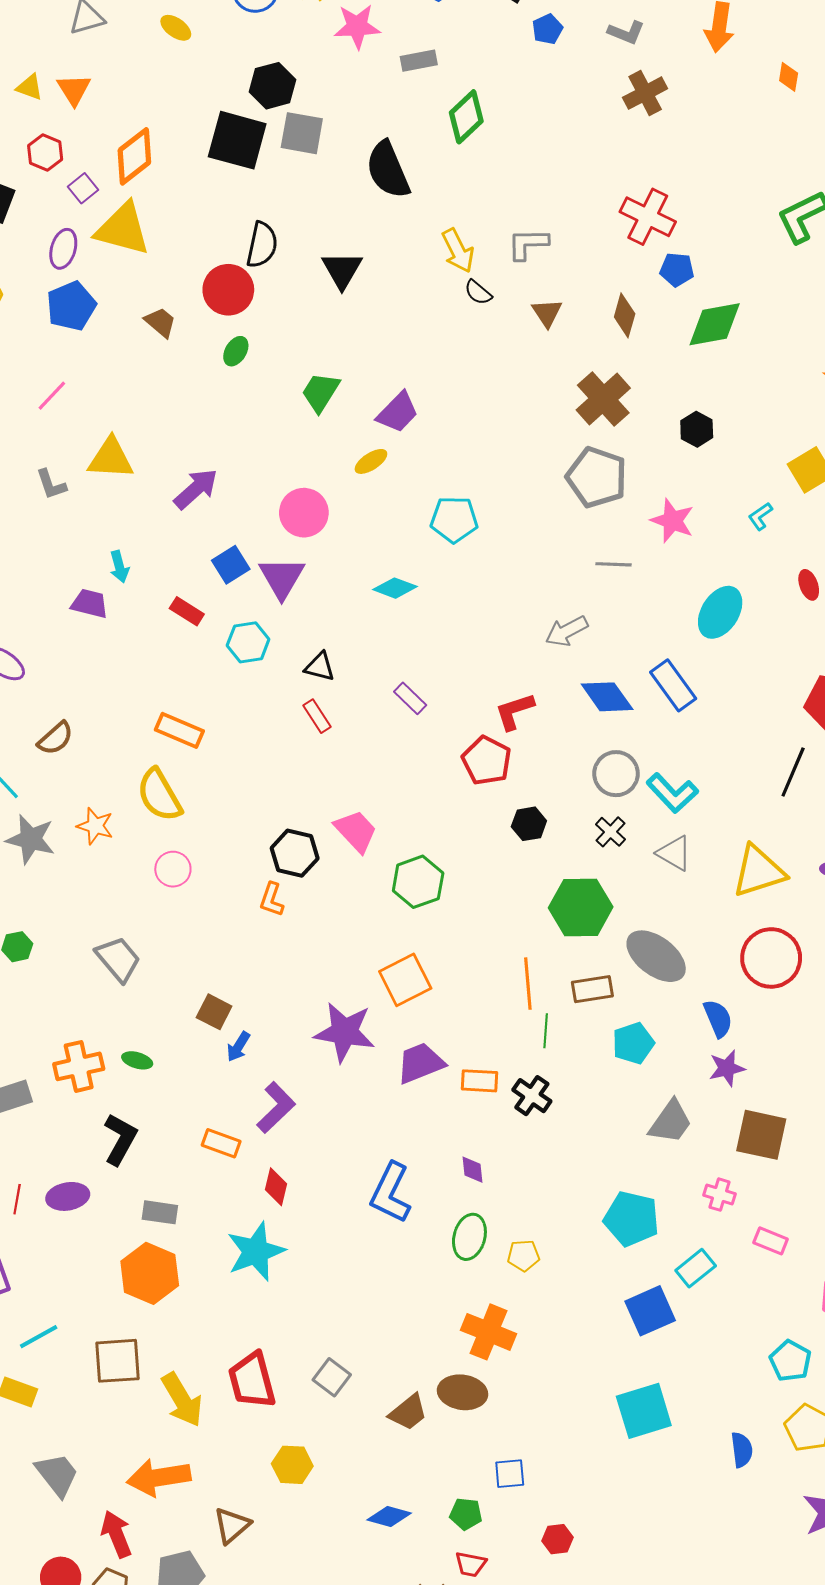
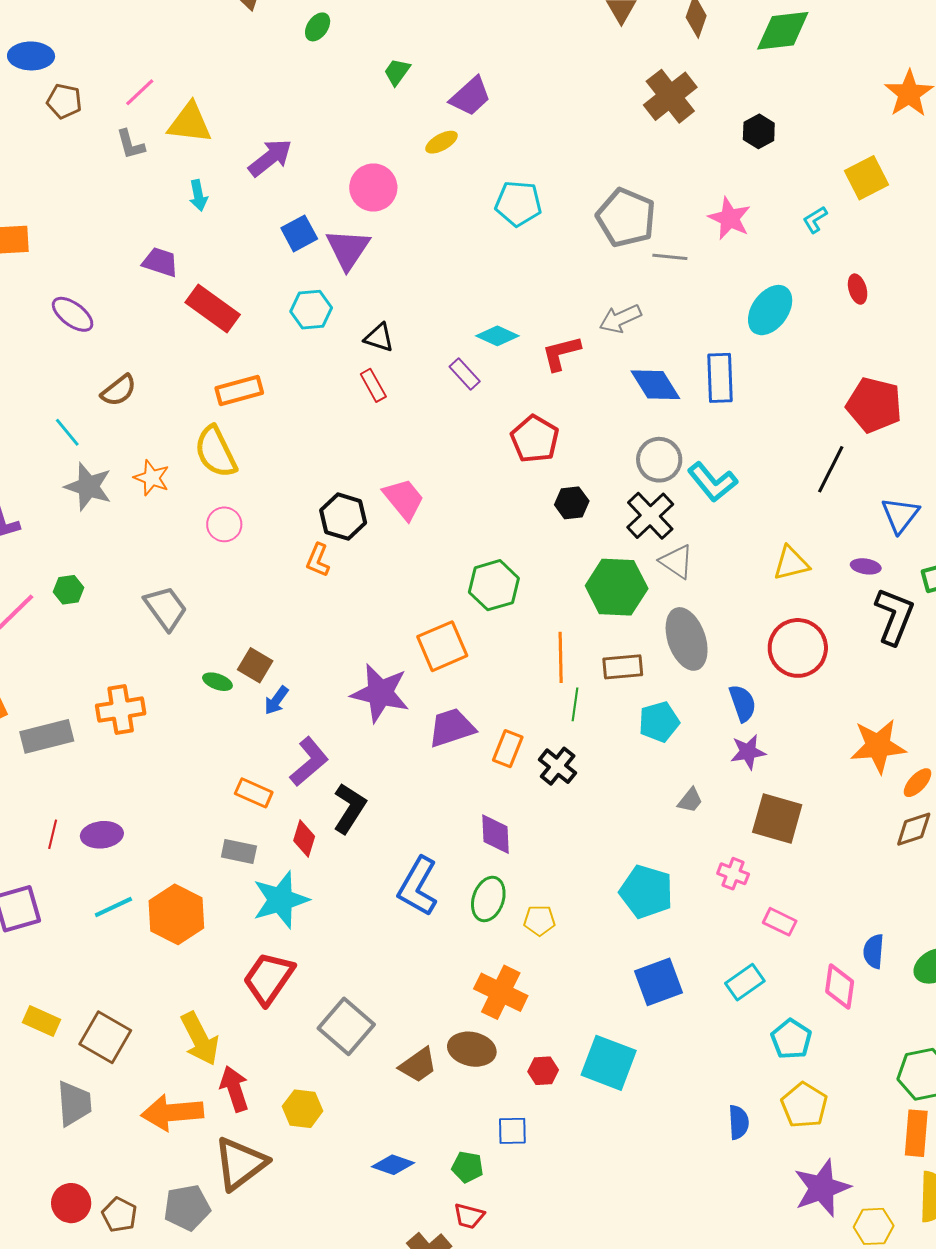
green trapezoid: (320, 392) -> (397, 72), size x0.7
pink line: (52, 396) -> (140, 92), moved
gray pentagon: (597, 477) -> (626, 218), moved
cyan arrow: (119, 567) -> (198, 195), moved
cyan diamond: (395, 588) -> (497, 336), moved
red rectangle: (187, 611) -> (213, 309), moved, size x1.6
blue rectangle: (673, 685) -> (720, 378), turned 30
red L-shape: (514, 711) -> (561, 353), moved
orange rectangle: (179, 730) -> (239, 390), turned -42
black cross: (611, 832) -> (650, 516), size x1.6
gray triangle: (674, 853) -> (676, 562), moved
yellow triangle: (759, 871) -> (791, 563), size x0.7
green hexagon: (418, 882) -> (494, 585), moved
gray ellipse: (656, 956) -> (687, 639), turned 30
green ellipse: (137, 1060) -> (217, 682), moved
orange rectangle: (479, 1081) -> (508, 749), turned -75
gray trapezoid: (671, 1122) -> (690, 800), size x0.6
black L-shape: (120, 1139) -> (349, 808), moved
purple diamond: (472, 1170) -> (495, 834), size x1.5
blue L-shape: (391, 1193) -> (418, 886), moved
gray rectangle: (160, 1212) -> (239, 851), moved
cyan rectangle: (696, 1268) -> (745, 982), moved
cyan line: (39, 1337) -> (113, 907), moved
brown square: (117, 1361) -> (105, 1037), moved, turned 30
gray square: (332, 1377) -> (346, 1026), size x1.5
red trapezoid: (252, 1380) -> (269, 978), moved, turned 46
cyan square: (644, 1411) -> (609, 1063), moved, turned 34
gray trapezoid: (57, 1475) -> (74, 1103), turned 30
brown triangle: (232, 1525) -> (240, 1164), size x1.5
red arrow: (116, 1534) -> (234, 1089), moved
red hexagon: (557, 1539) -> (543, 1071), moved

